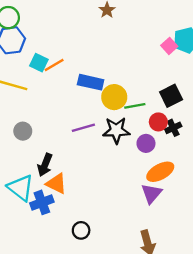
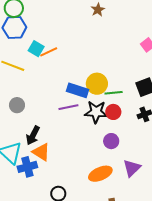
blue rectangle: (91, 82) -> (77, 90), moved
red circle: (158, 122) -> (113, 112), moved
purple circle: (146, 143) -> (111, 141), moved
orange ellipse: (160, 172) -> (100, 174), moved
purple triangle: (151, 194) -> (132, 168), moved

